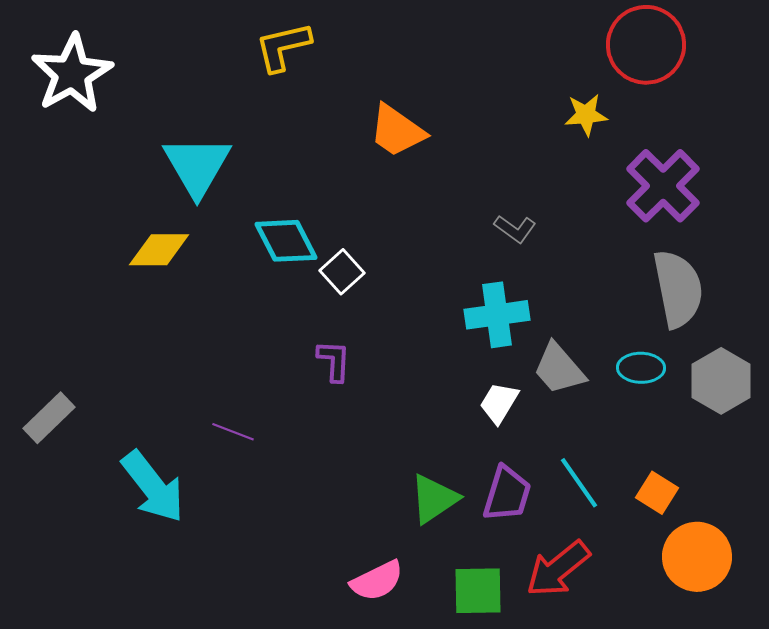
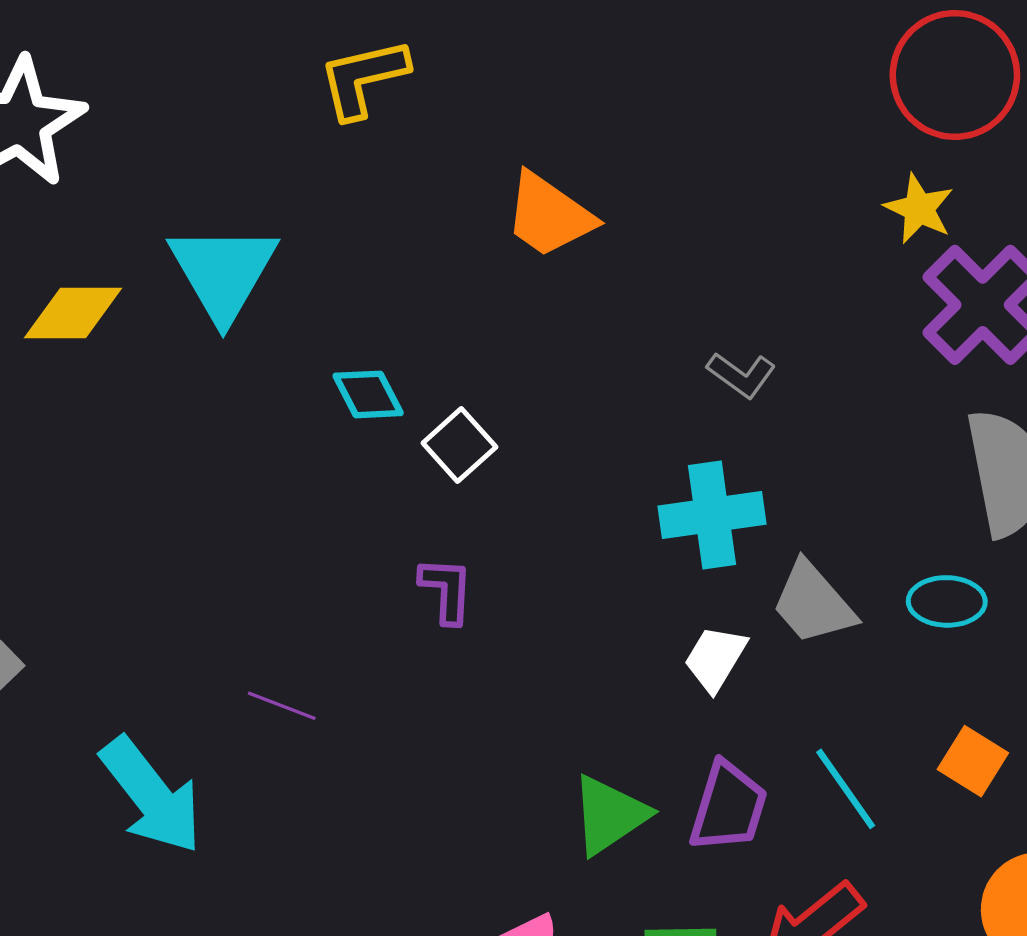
yellow star: (586, 115) -> (919, 209), moved, turned 30
cyan diamond: (286, 241) -> (368, 394), size x0.7
yellow diamond: (159, 250) -> (73, 313), moved
orange square: (657, 493) -> (973, 761), moved

